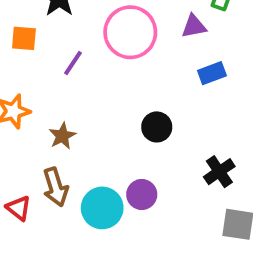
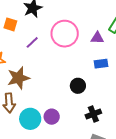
black circle: (157, 127) -> (78, 86), moved
brown star: (62, 136) -> (18, 78), size x1.6

